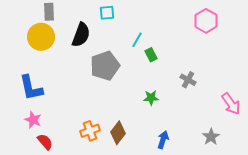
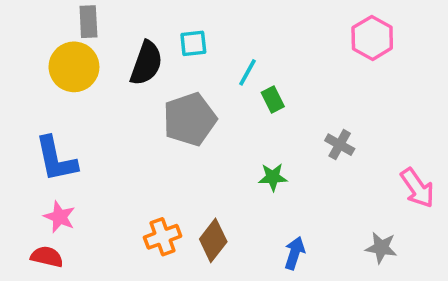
cyan square: (107, 13) -> (193, 43), moved
gray star: (211, 137) -> (381, 248), turned -30
red semicircle: (45, 142) -> (47, 257), moved, turned -36

